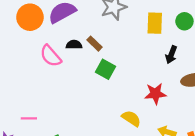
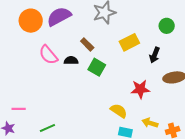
yellow rectangle: (155, 23) -> (129, 42), moved, turned 60
black semicircle: (74, 45) -> (71, 60), moved
pink line: (29, 118) -> (19, 109), moved

